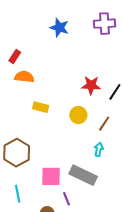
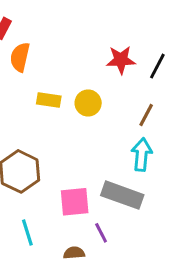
orange semicircle: (24, 77) -> (20, 57), turned -78
yellow circle: (78, 115) -> (88, 103), moved
cyan arrow: (99, 149) -> (142, 154), size x1.5

